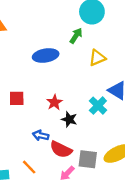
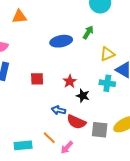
green arrow: (76, 36) -> (88, 32), moved
yellow triangle: (97, 58) -> (107, 54), moved
cyan cross: (98, 106) -> (107, 83), turned -35
pink arrow: (67, 173) -> (67, 147), moved

